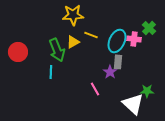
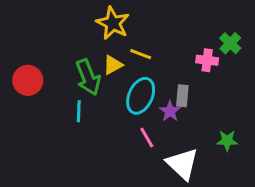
yellow star: (73, 15) -> (113, 23), turned 30
cyan ellipse: (117, 41) -> (141, 96), moved
white triangle: (133, 104) -> (182, 164), moved

